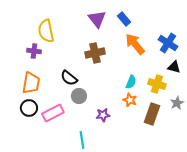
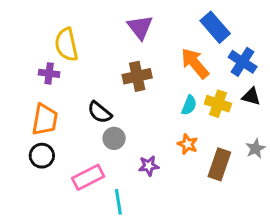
blue rectangle: (124, 19) -> (215, 27), moved, size x1.5
cyan semicircle: (131, 82) -> (189, 105), moved
yellow cross: (157, 84) -> (218, 104), moved
pink rectangle: (53, 113) -> (88, 177), moved

